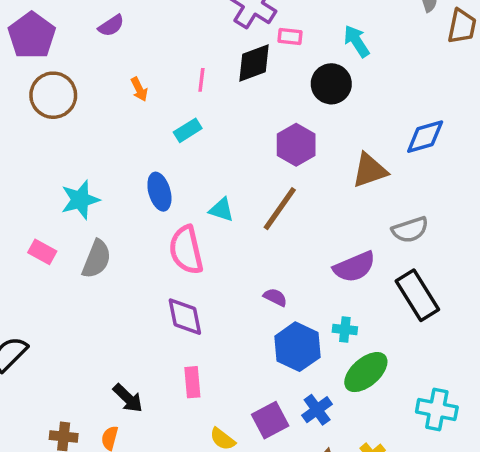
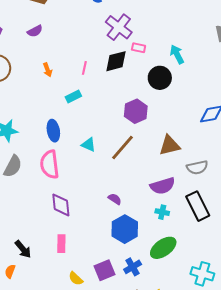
brown triangle: (370, 170) -> (170, 145), moved
pink semicircle: (186, 250) -> (50, 164), moved
cyan cross: (345, 330) -> (162, 212), moved

